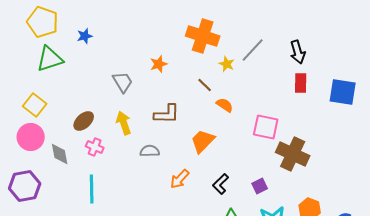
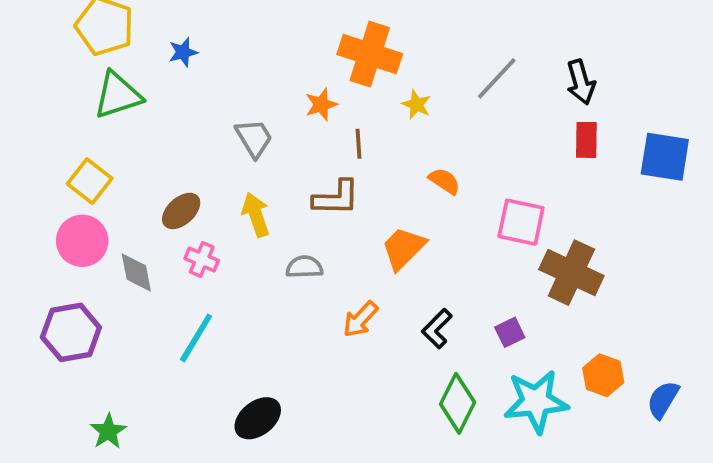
orange cross: (203, 36) -> (370, 54), moved
yellow star: (227, 64) -> (416, 105), moved
brown line: (205, 85) -> (359, 144), moved, turned 42
cyan line: (92, 189) -> (196, 338), turned 32

